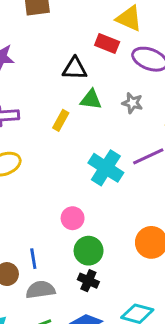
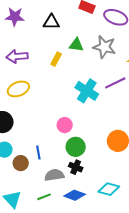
black triangle: (75, 69) -> (51, 22), moved
gray star: (132, 103) -> (104, 47), size x1.6
gray semicircle: (40, 290) -> (54, 175), moved

